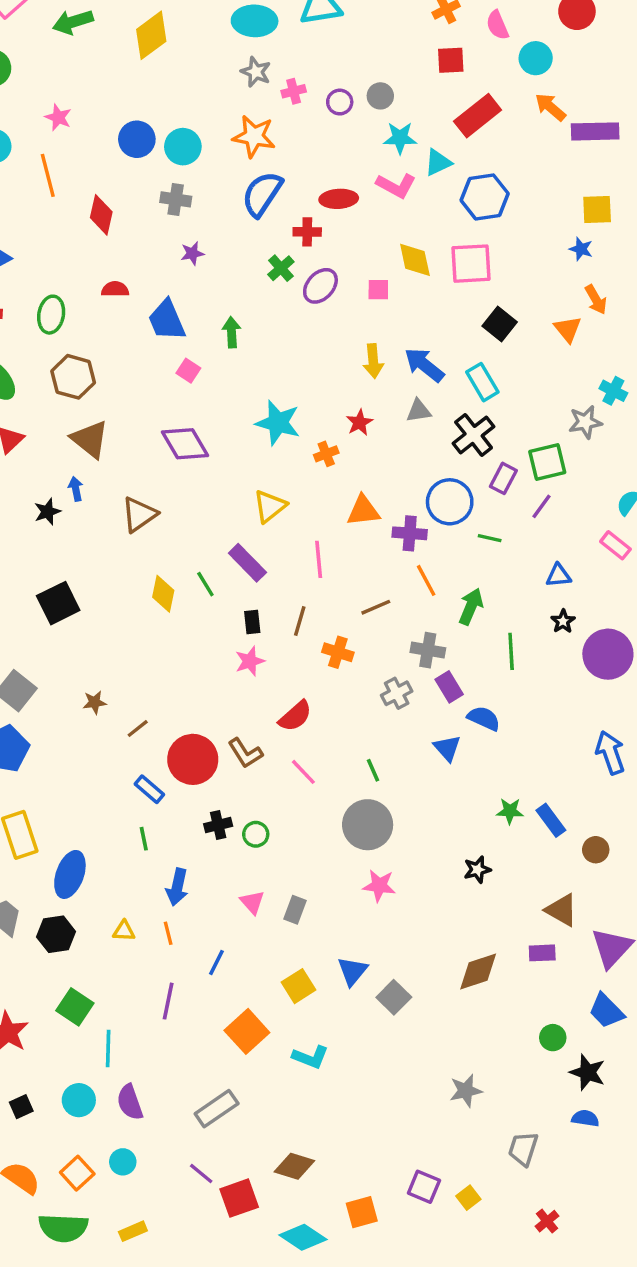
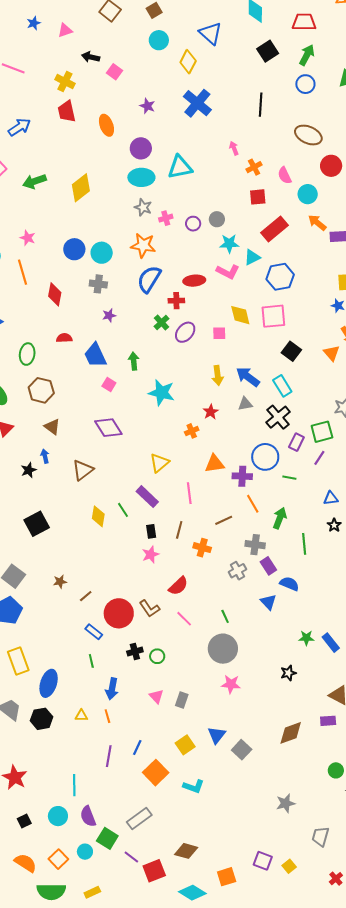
cyan star: (278, 423) -> (161, 393), moved
brown triangle: (90, 439) -> (52, 427), size x0.7
blue line: (216, 963) -> (137, 748), moved
green square: (75, 1007) -> (107, 838), moved

